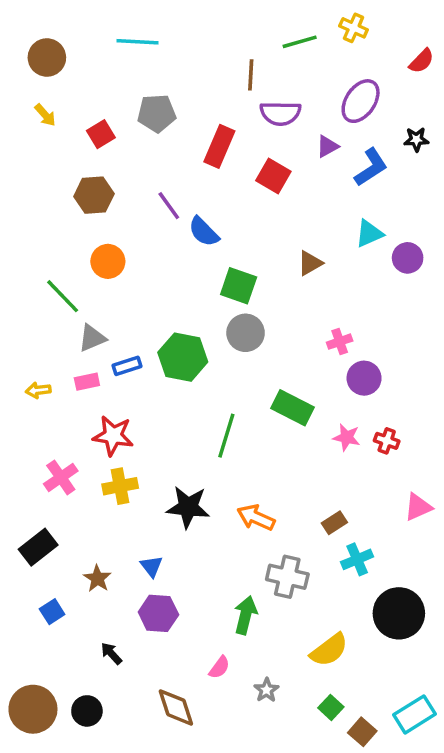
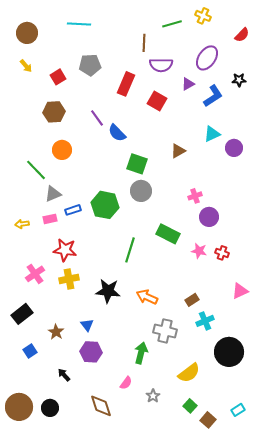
cyan rectangle: (415, 714) -> (238, 410), size x0.6

